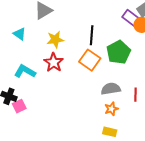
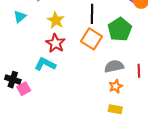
cyan triangle: (20, 34) -> (20, 17), turned 48
yellow star: (55, 40) -> (56, 20), turned -30
cyan L-shape: (25, 71) -> (45, 64), moved

